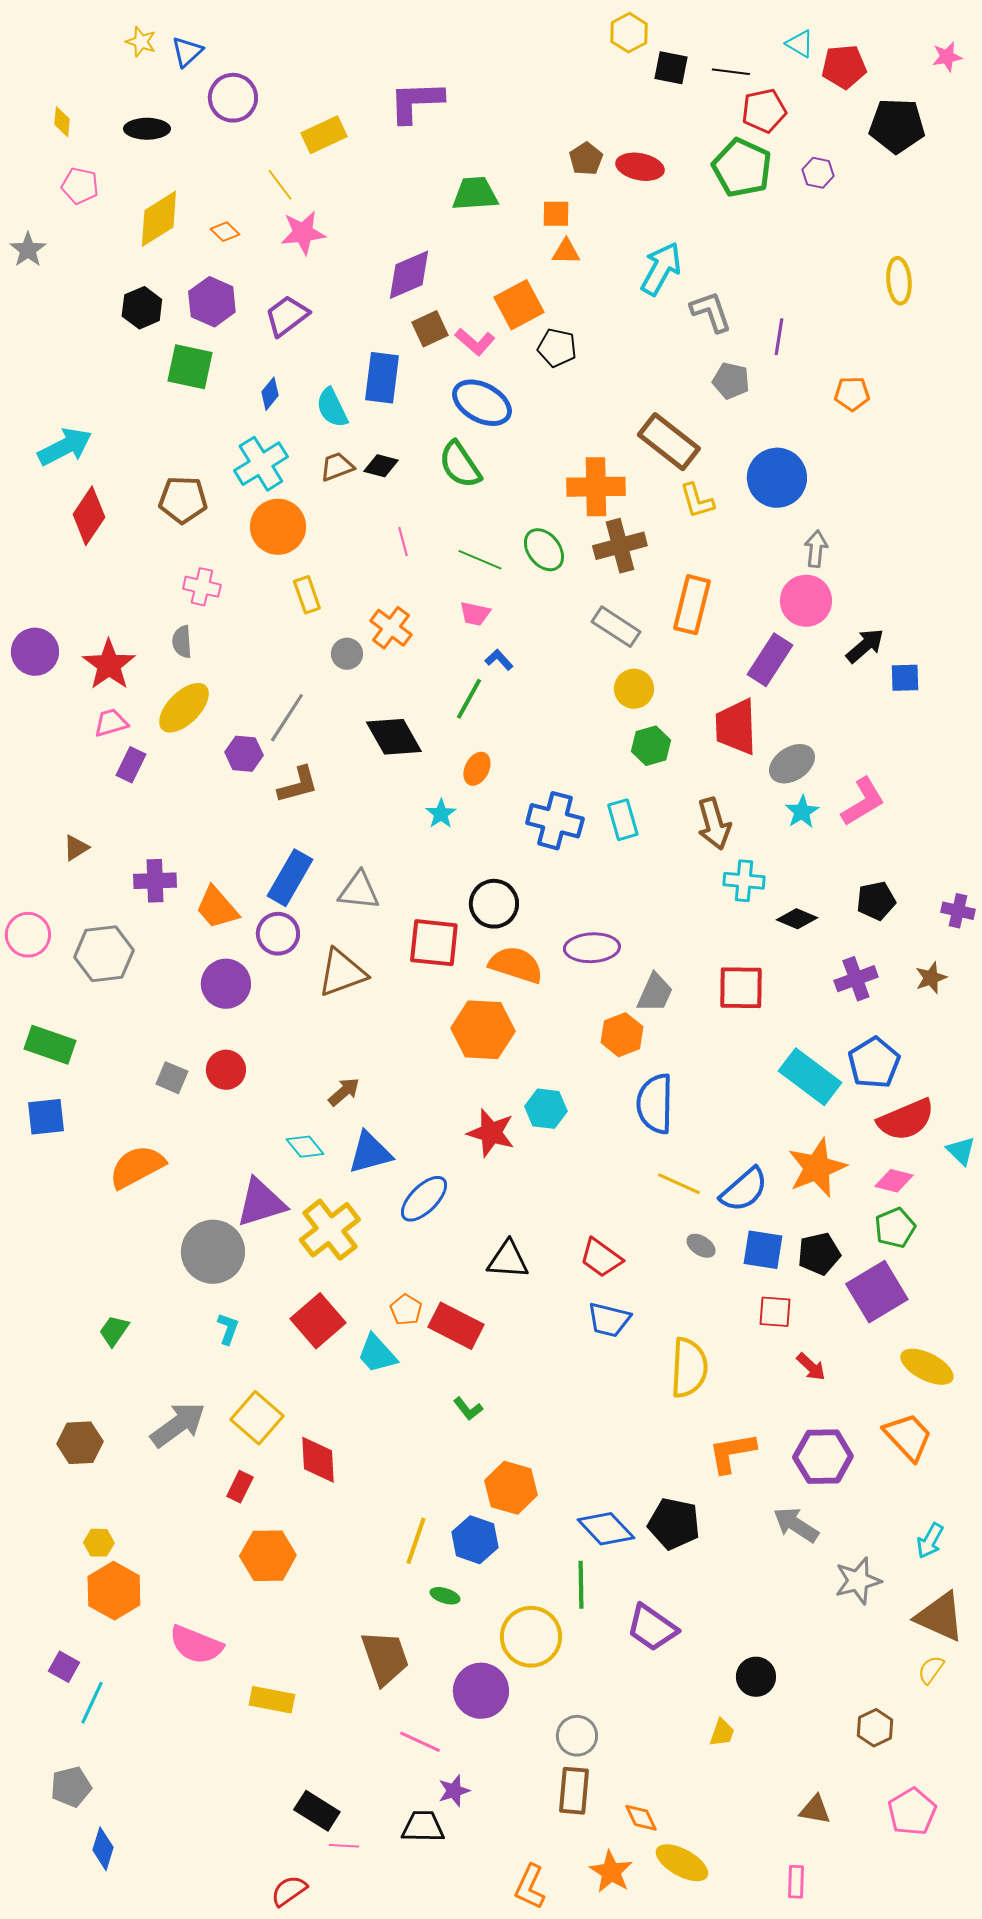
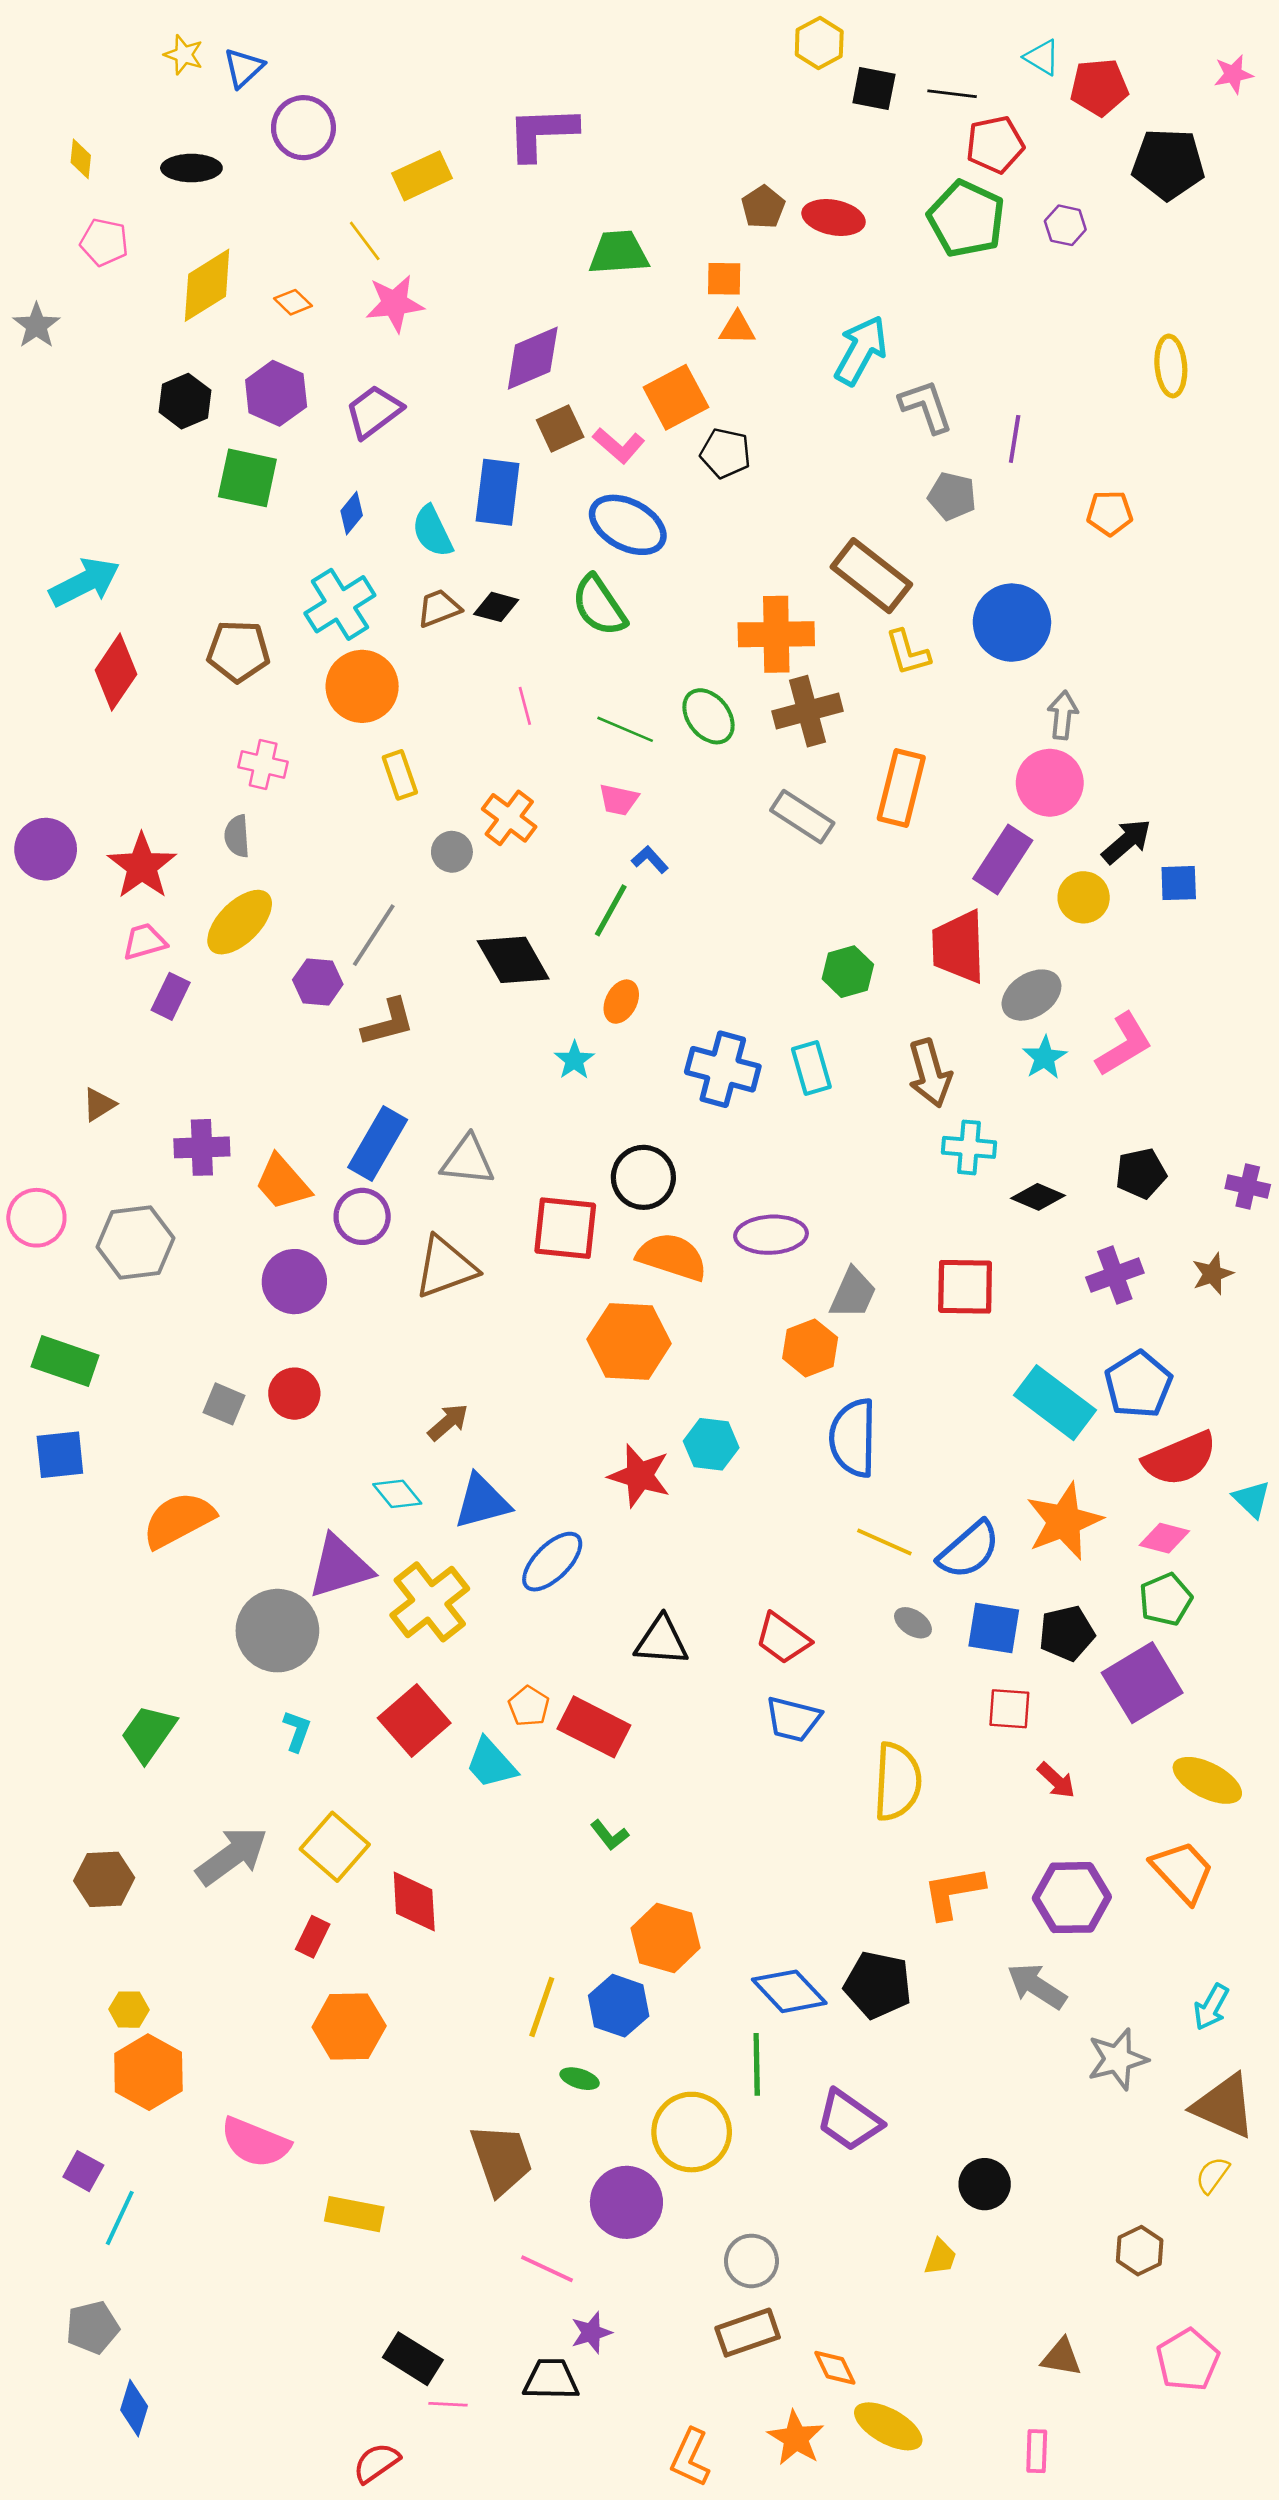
yellow circle: (634, 689) -> (1084, 897), moved
green trapezoid: (114, 1331) -> (148, 1733), size x1.4
brown rectangle: (574, 1791) -> (748, 2333), turned 66

